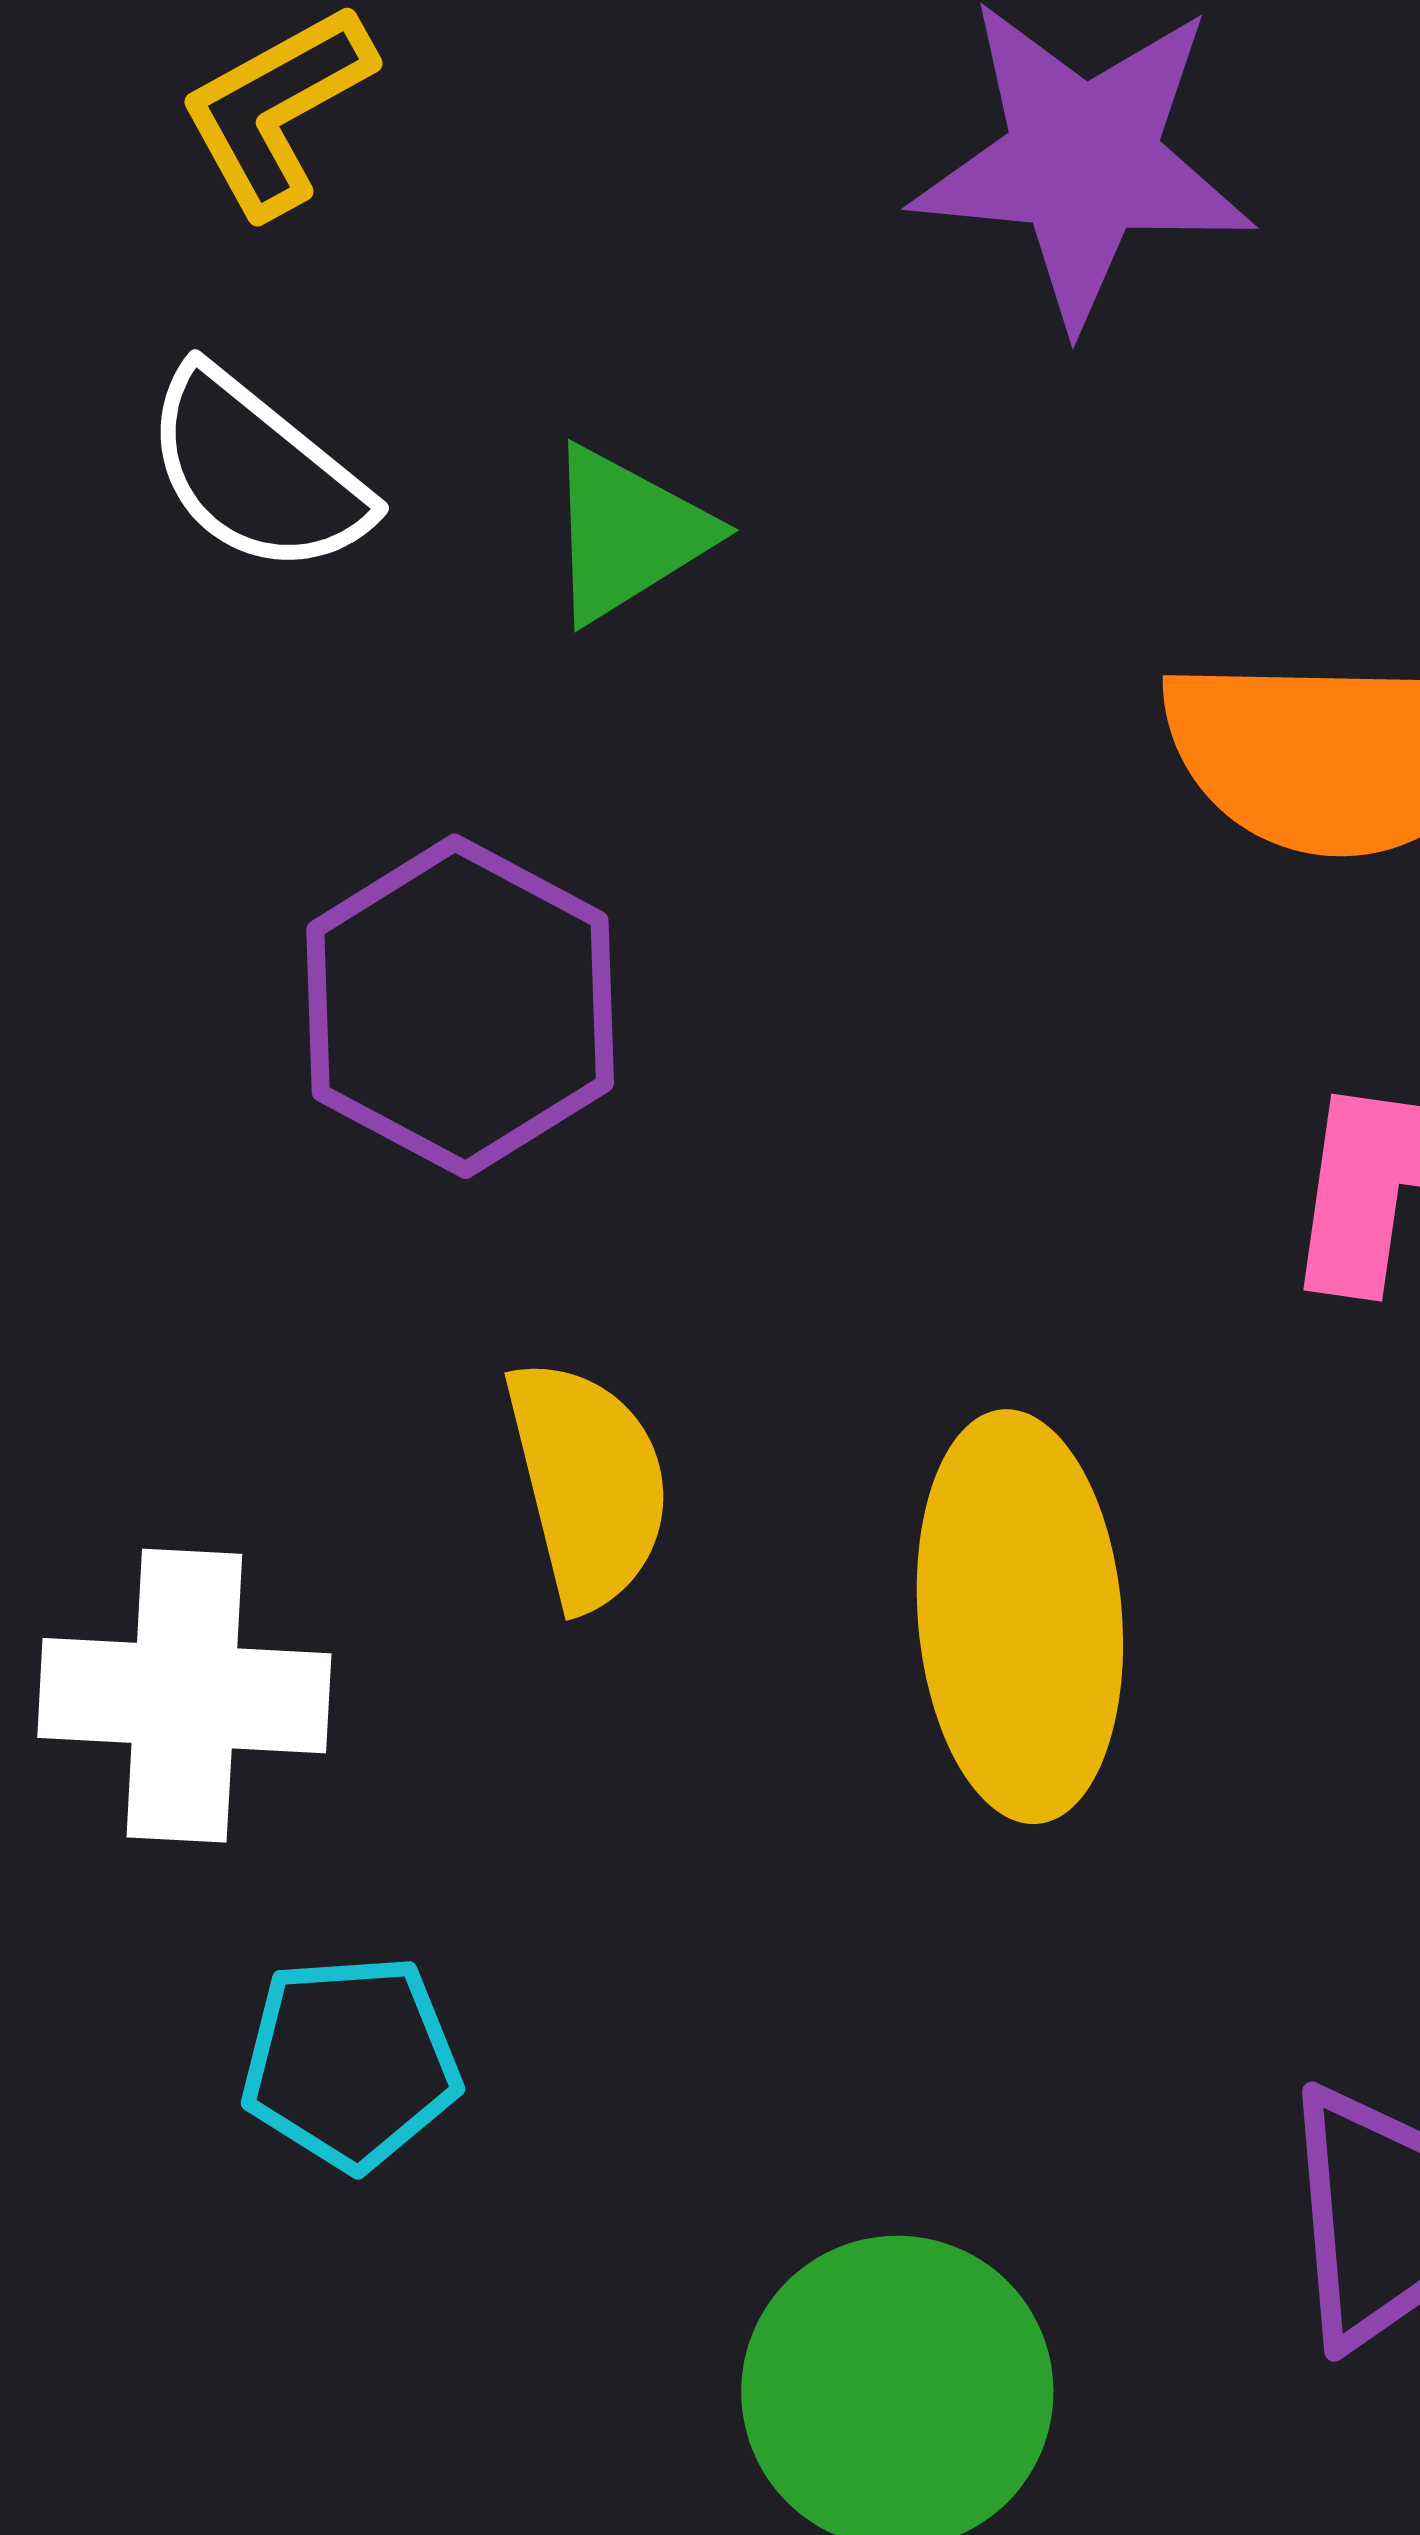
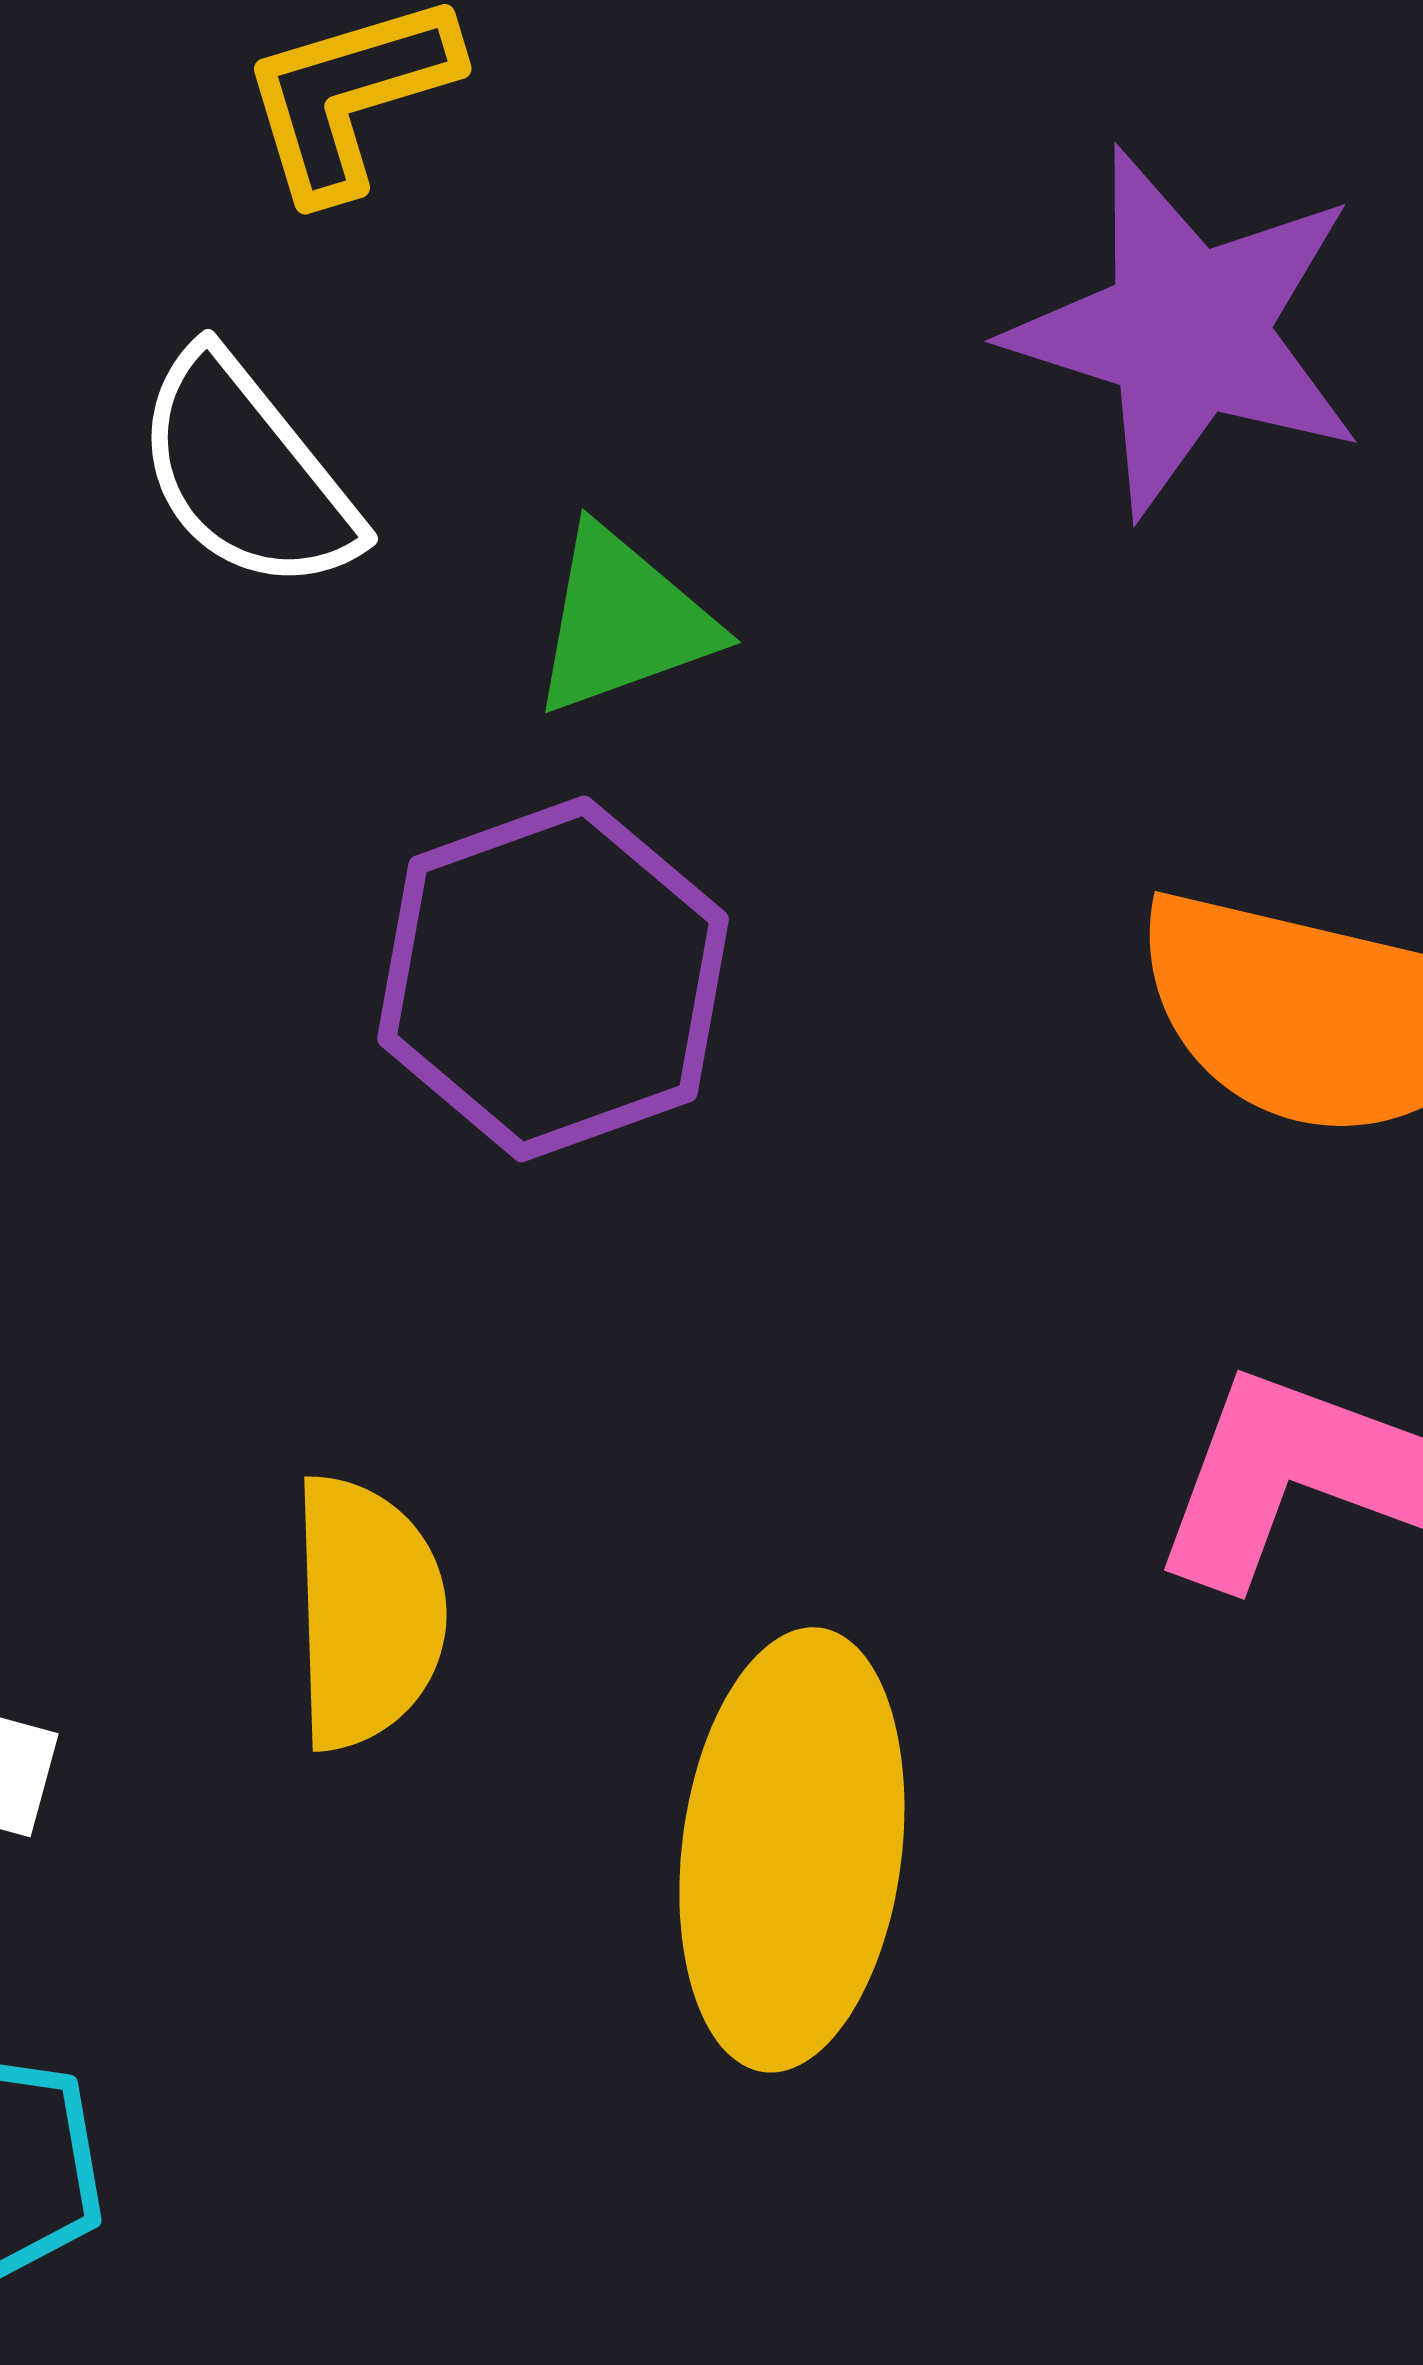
purple hexagon: (460, 1006) -> (553, 979), moved

